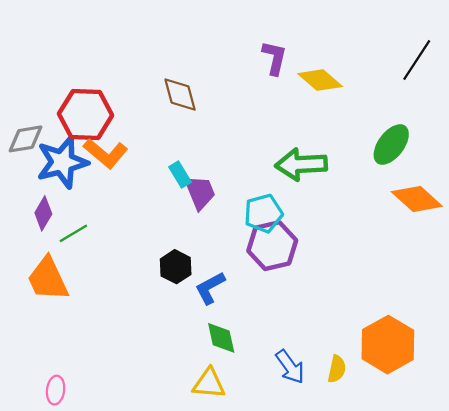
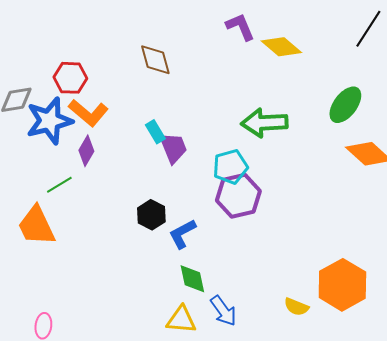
purple L-shape: (275, 58) -> (240, 27), turned -36
red hexagon: (86, 114) -> (70, 78), size x0.7
purple diamond: (43, 213) -> (86, 151), moved
blue arrow: (290, 367) -> (223, 311), moved
yellow semicircle: (337, 369) -> (296, 307), turned 100

